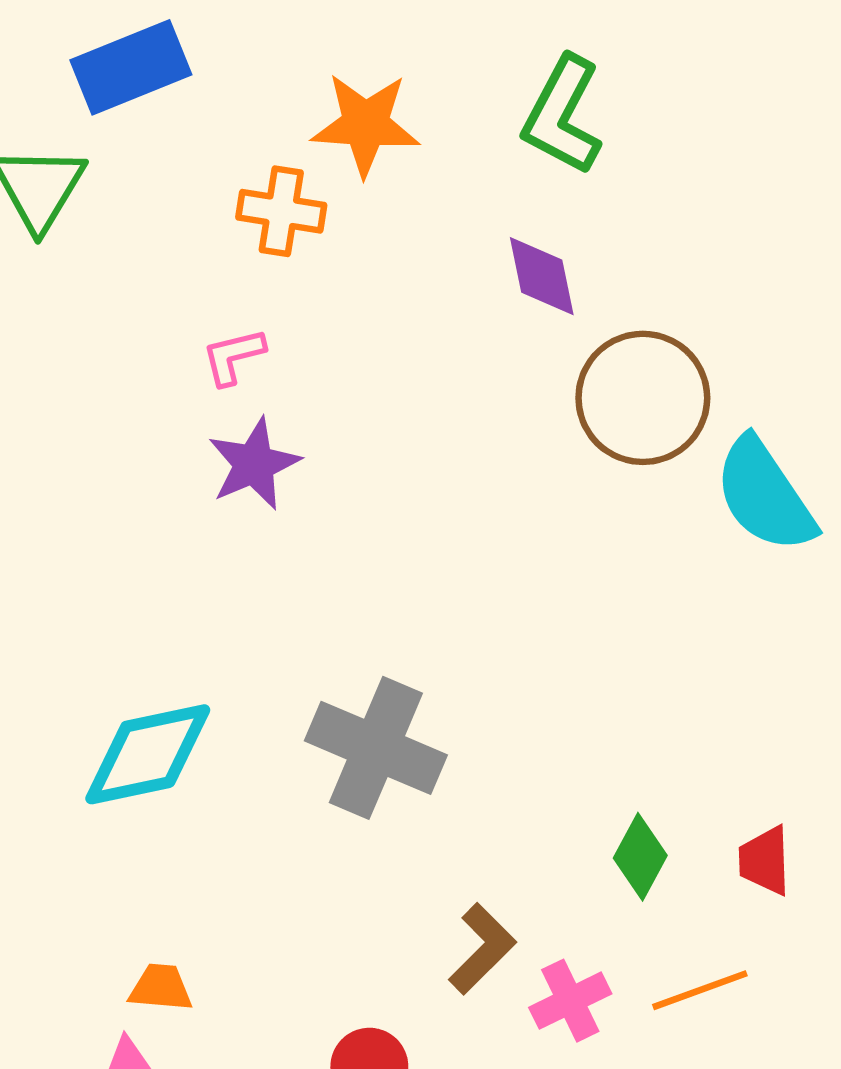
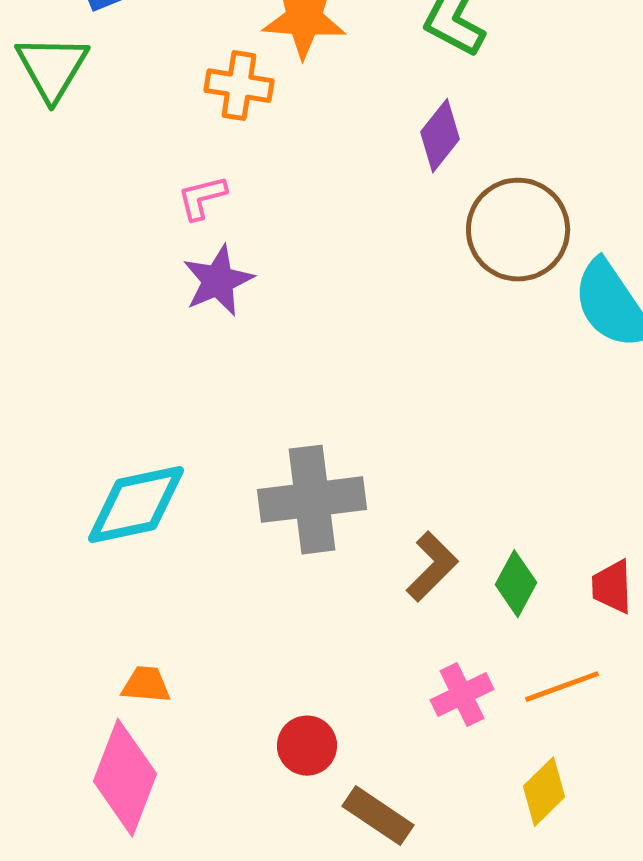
purple diamond: (542, 276) -> (440, 136), turned 50
gray cross: (376, 748) -> (312, 500), turned -30
brown L-shape: (482, 949) -> (432, 567), moved

